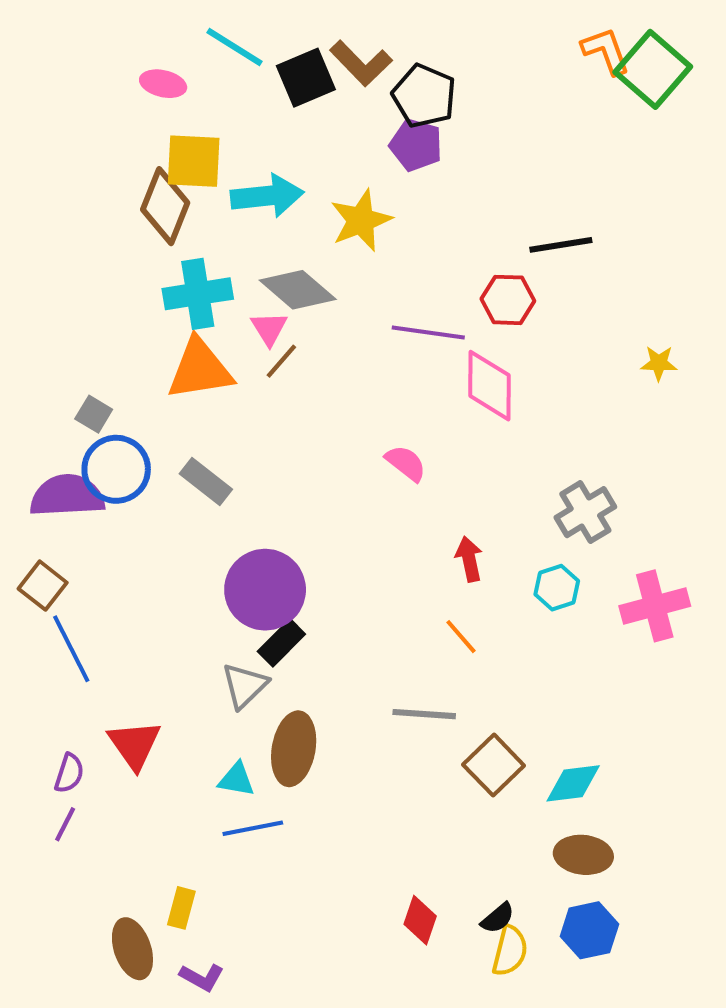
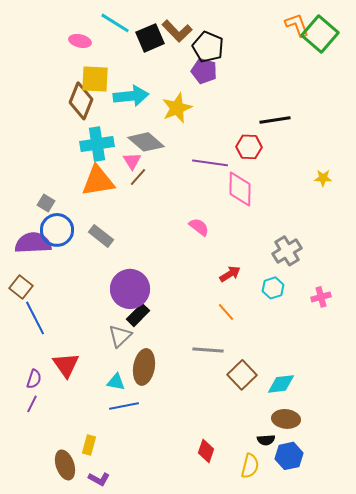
red arrow: (469, 559) -> (230, 274), turned 70
pink cross: (655, 606) -> (321, 297), size x0.6
black semicircle: (498, 918) -> (266, 440), moved, turned 36

